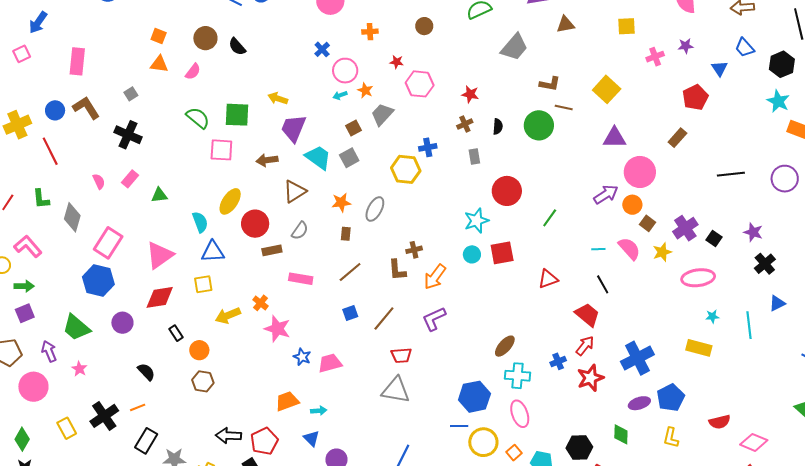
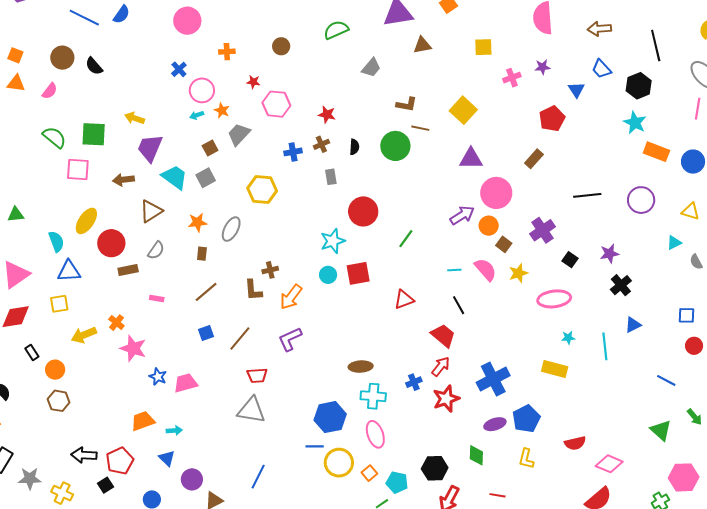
gray trapezoid: (514, 47) -> (371, 68), size x0.7
blue cross: (428, 147) -> (293, 152), moved
purple cross: (685, 228) -> (542, 230), moved
purple star: (753, 232) -> (609, 254), turned -30
pink rectangle: (301, 279) -> (157, 298), size x0.6
brown ellipse: (505, 346) -> (361, 367), turned 45

